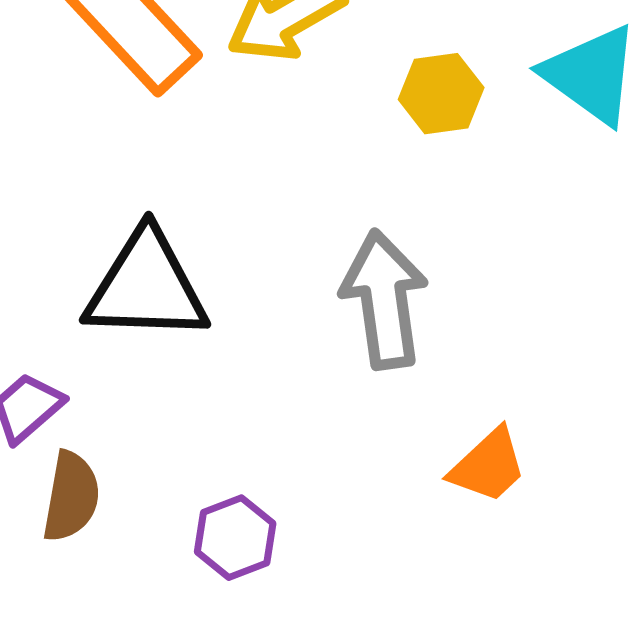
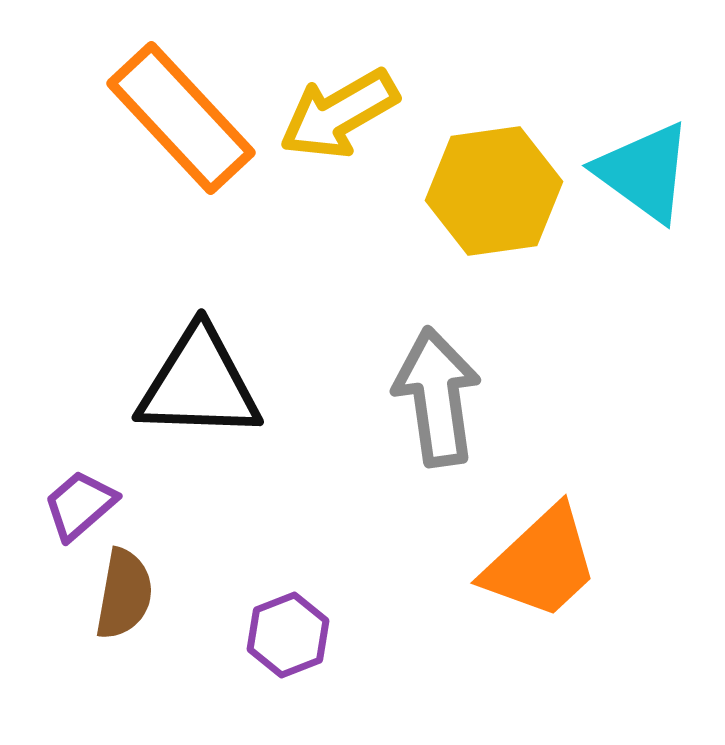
yellow hexagon: (441, 94) -> (494, 191), size x1.6
orange trapezoid: (488, 466) -> (541, 563), size x1.5

